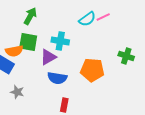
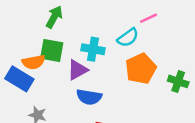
cyan semicircle: (87, 19) -> (128, 38), moved
green cross: (126, 56) -> (178, 81), moved
orange pentagon: (92, 70) -> (141, 69), moved, turned -30

